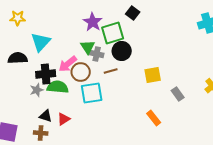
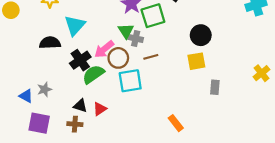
black circle: (122, 51) -> (201, 35), moved
black cross: (46, 74) -> (80, 60), turned -30
green semicircle: (58, 87) -> (93, 74), turned -40
gray star: (37, 90) -> (44, 89), moved
gray rectangle: (178, 94) -> (215, 87), moved, turned 40
orange rectangle: (154, 118) -> (176, 123), moved

